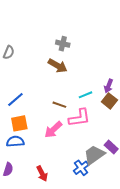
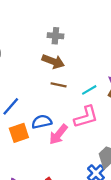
brown line: (59, 105) -> (59, 85), moved
blue semicircle: (15, 141) -> (42, 122), moved

